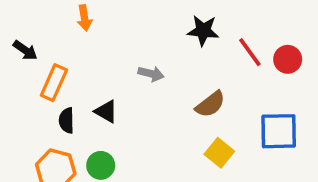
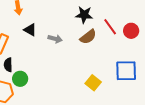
brown semicircle: (210, 104) -> (88, 37), moved
black triangle: (106, 111) -> (30, 30), moved
green circle: (101, 165) -> (20, 79), moved

